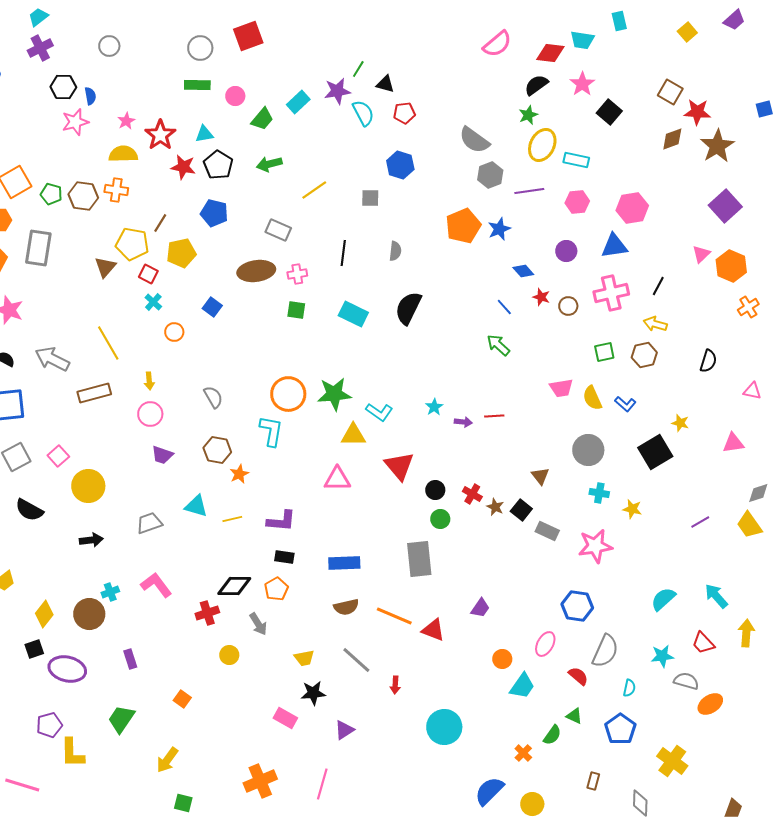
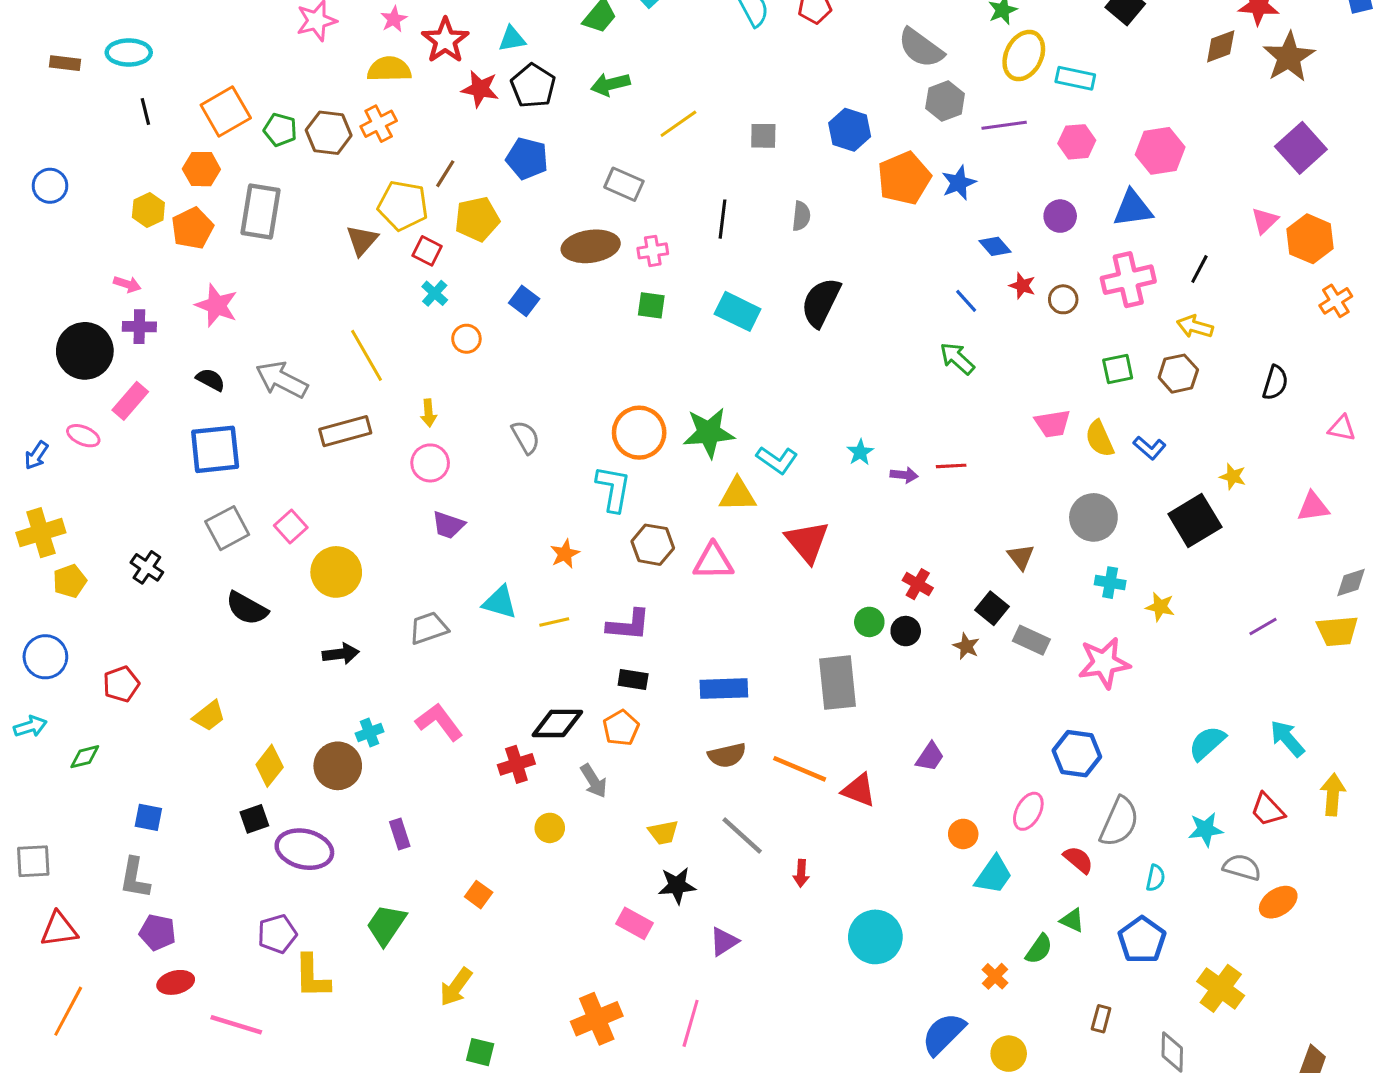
blue hexagon: (400, 165) -> (850, 130), moved
orange cross: (116, 190) -> (379, 124), turned -35
brown hexagon: (217, 450) -> (653, 545), moved
black circle: (435, 490) -> (906, 631), moved
brown star: (495, 507) -> (966, 646), moved
yellow trapezoid: (749, 525) -> (1337, 631), turned -60

